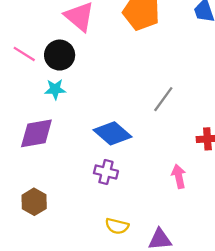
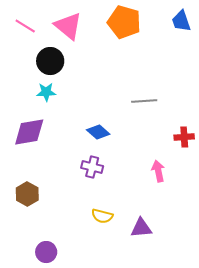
pink line: (24, 54) -> (25, 26), moved
gray line: (163, 99) -> (144, 101), turned 50
blue diamond: (113, 133) -> (98, 132), size x0.7

